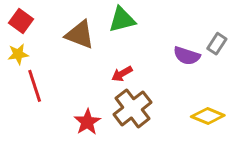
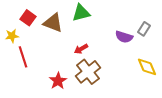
red square: (21, 21) -> (28, 18), moved
yellow diamond: (208, 116) -> (147, 67), moved, turned 45

